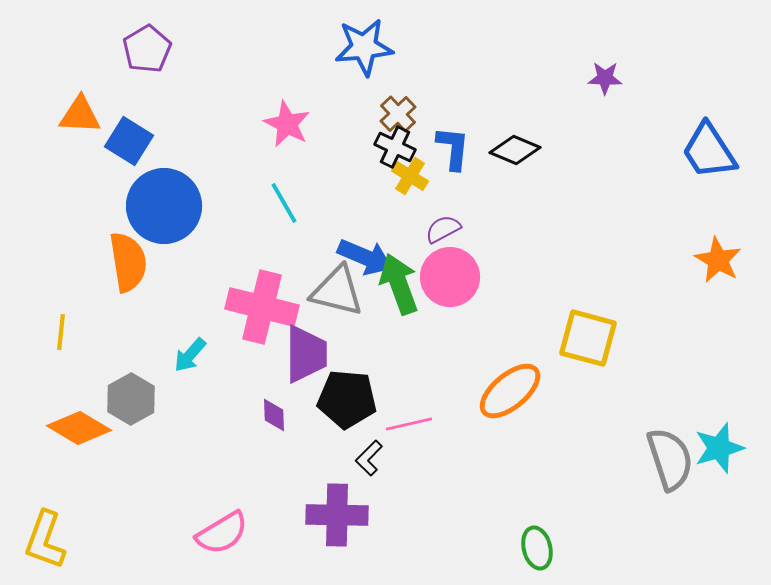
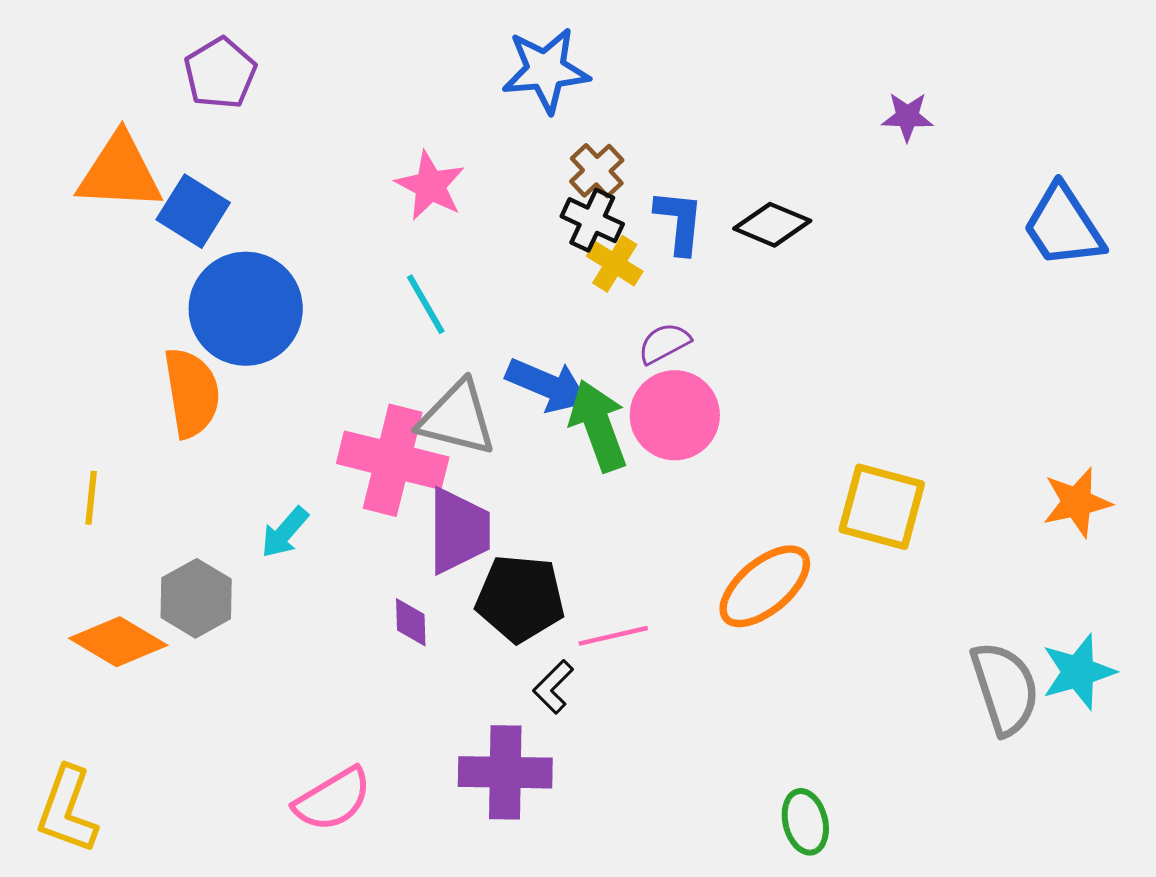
orange triangle: (80, 115) -> (120, 172), size x1.4
orange star: (718, 260) -> (1077, 502), moved, turned 30
gray triangle: (337, 291) -> (457, 418), moved

